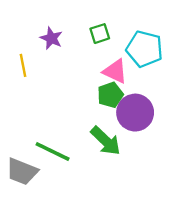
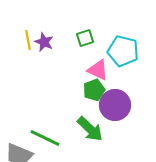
yellow line: (23, 65) -> (28, 40), moved

